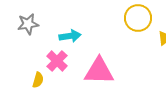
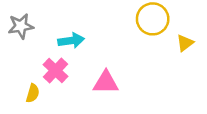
pink triangle: (99, 71) -> (106, 82), size x0.7

